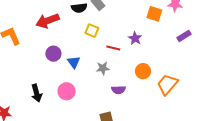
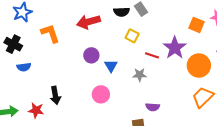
purple star: (135, 38) -> (175, 48), size x1.6
orange circle: (143, 71) -> (199, 66), moved, size x1.5
purple semicircle: (118, 90) -> (153, 107), moved
black arrow: (37, 93) -> (55, 95), moved

